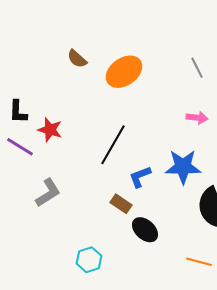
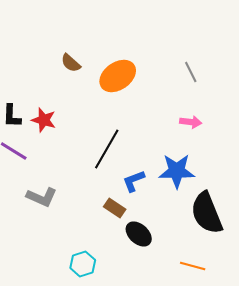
red star: (50, 130) -> (44, 120), moved
gray L-shape: (48, 193) -> (42, 197), turned 56

